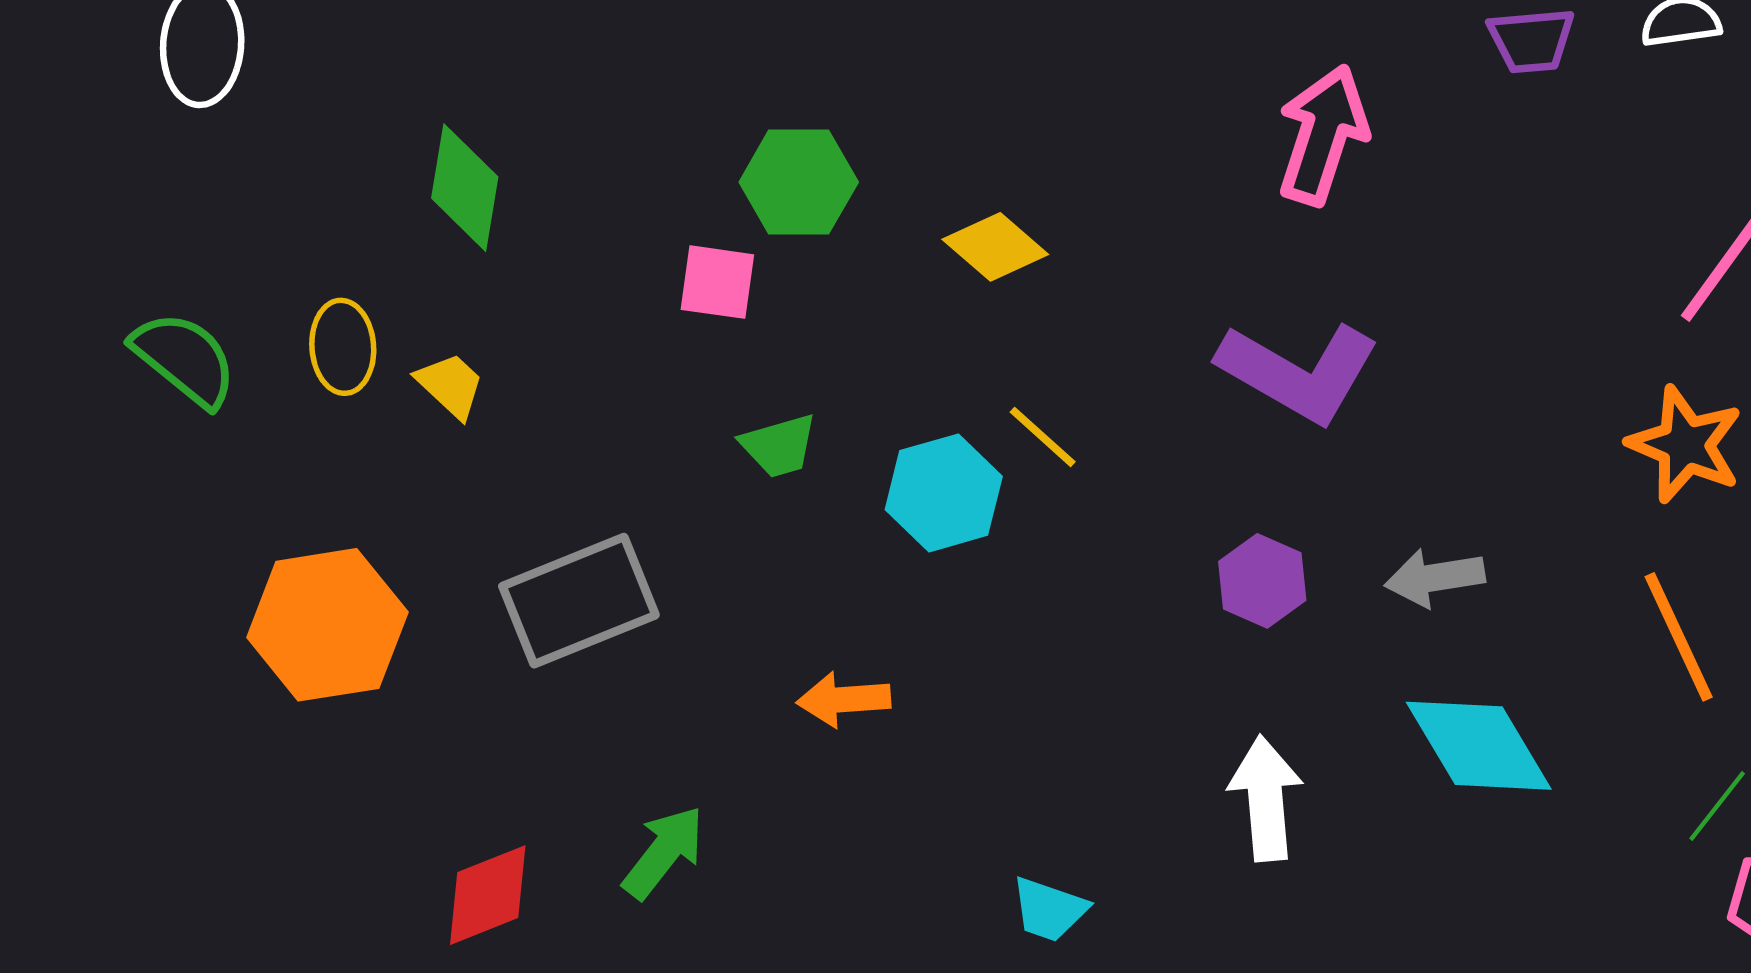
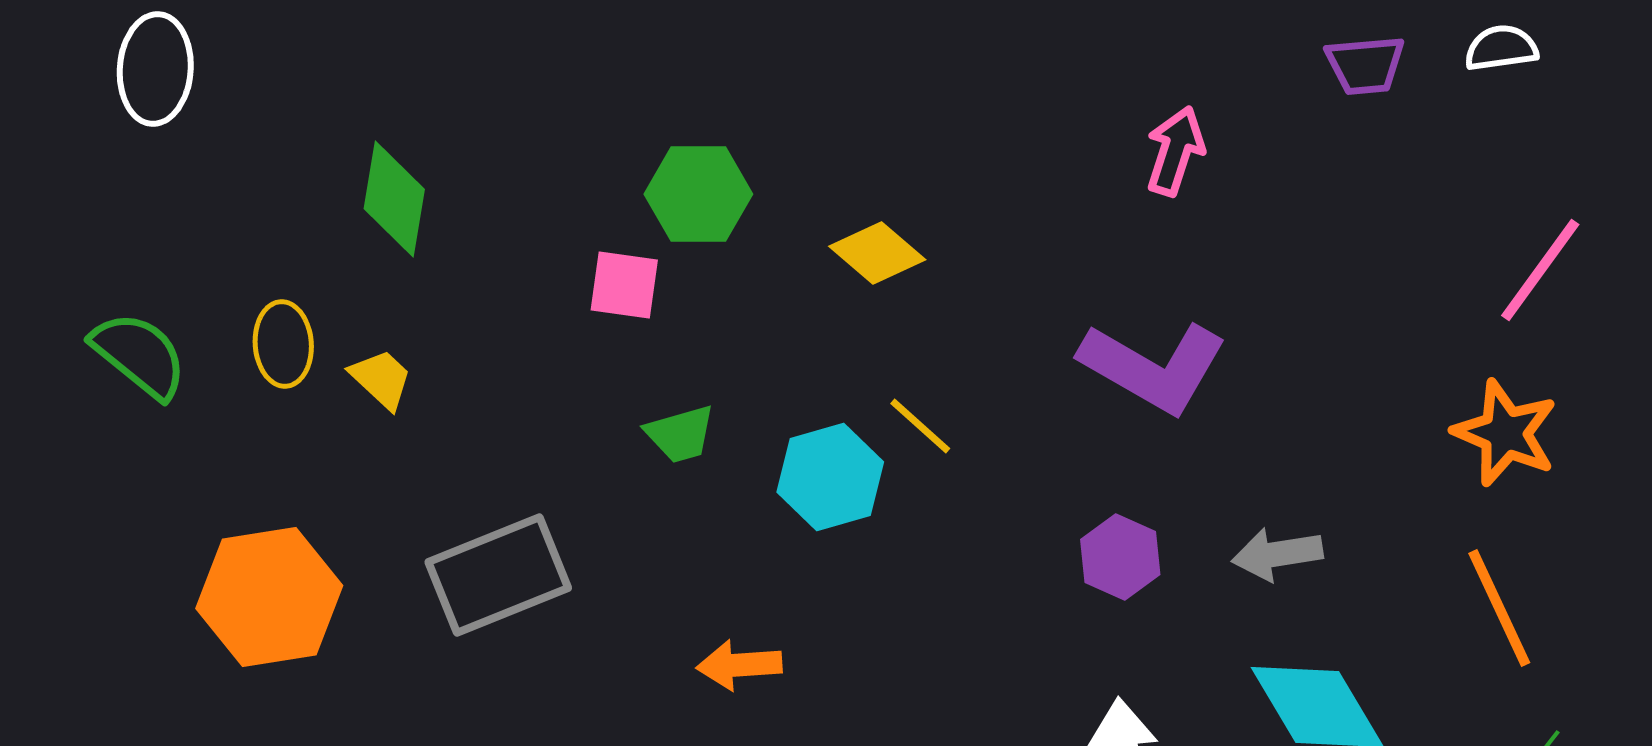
pink arrow: (1323, 135) -> (1175, 151), size x0.7

